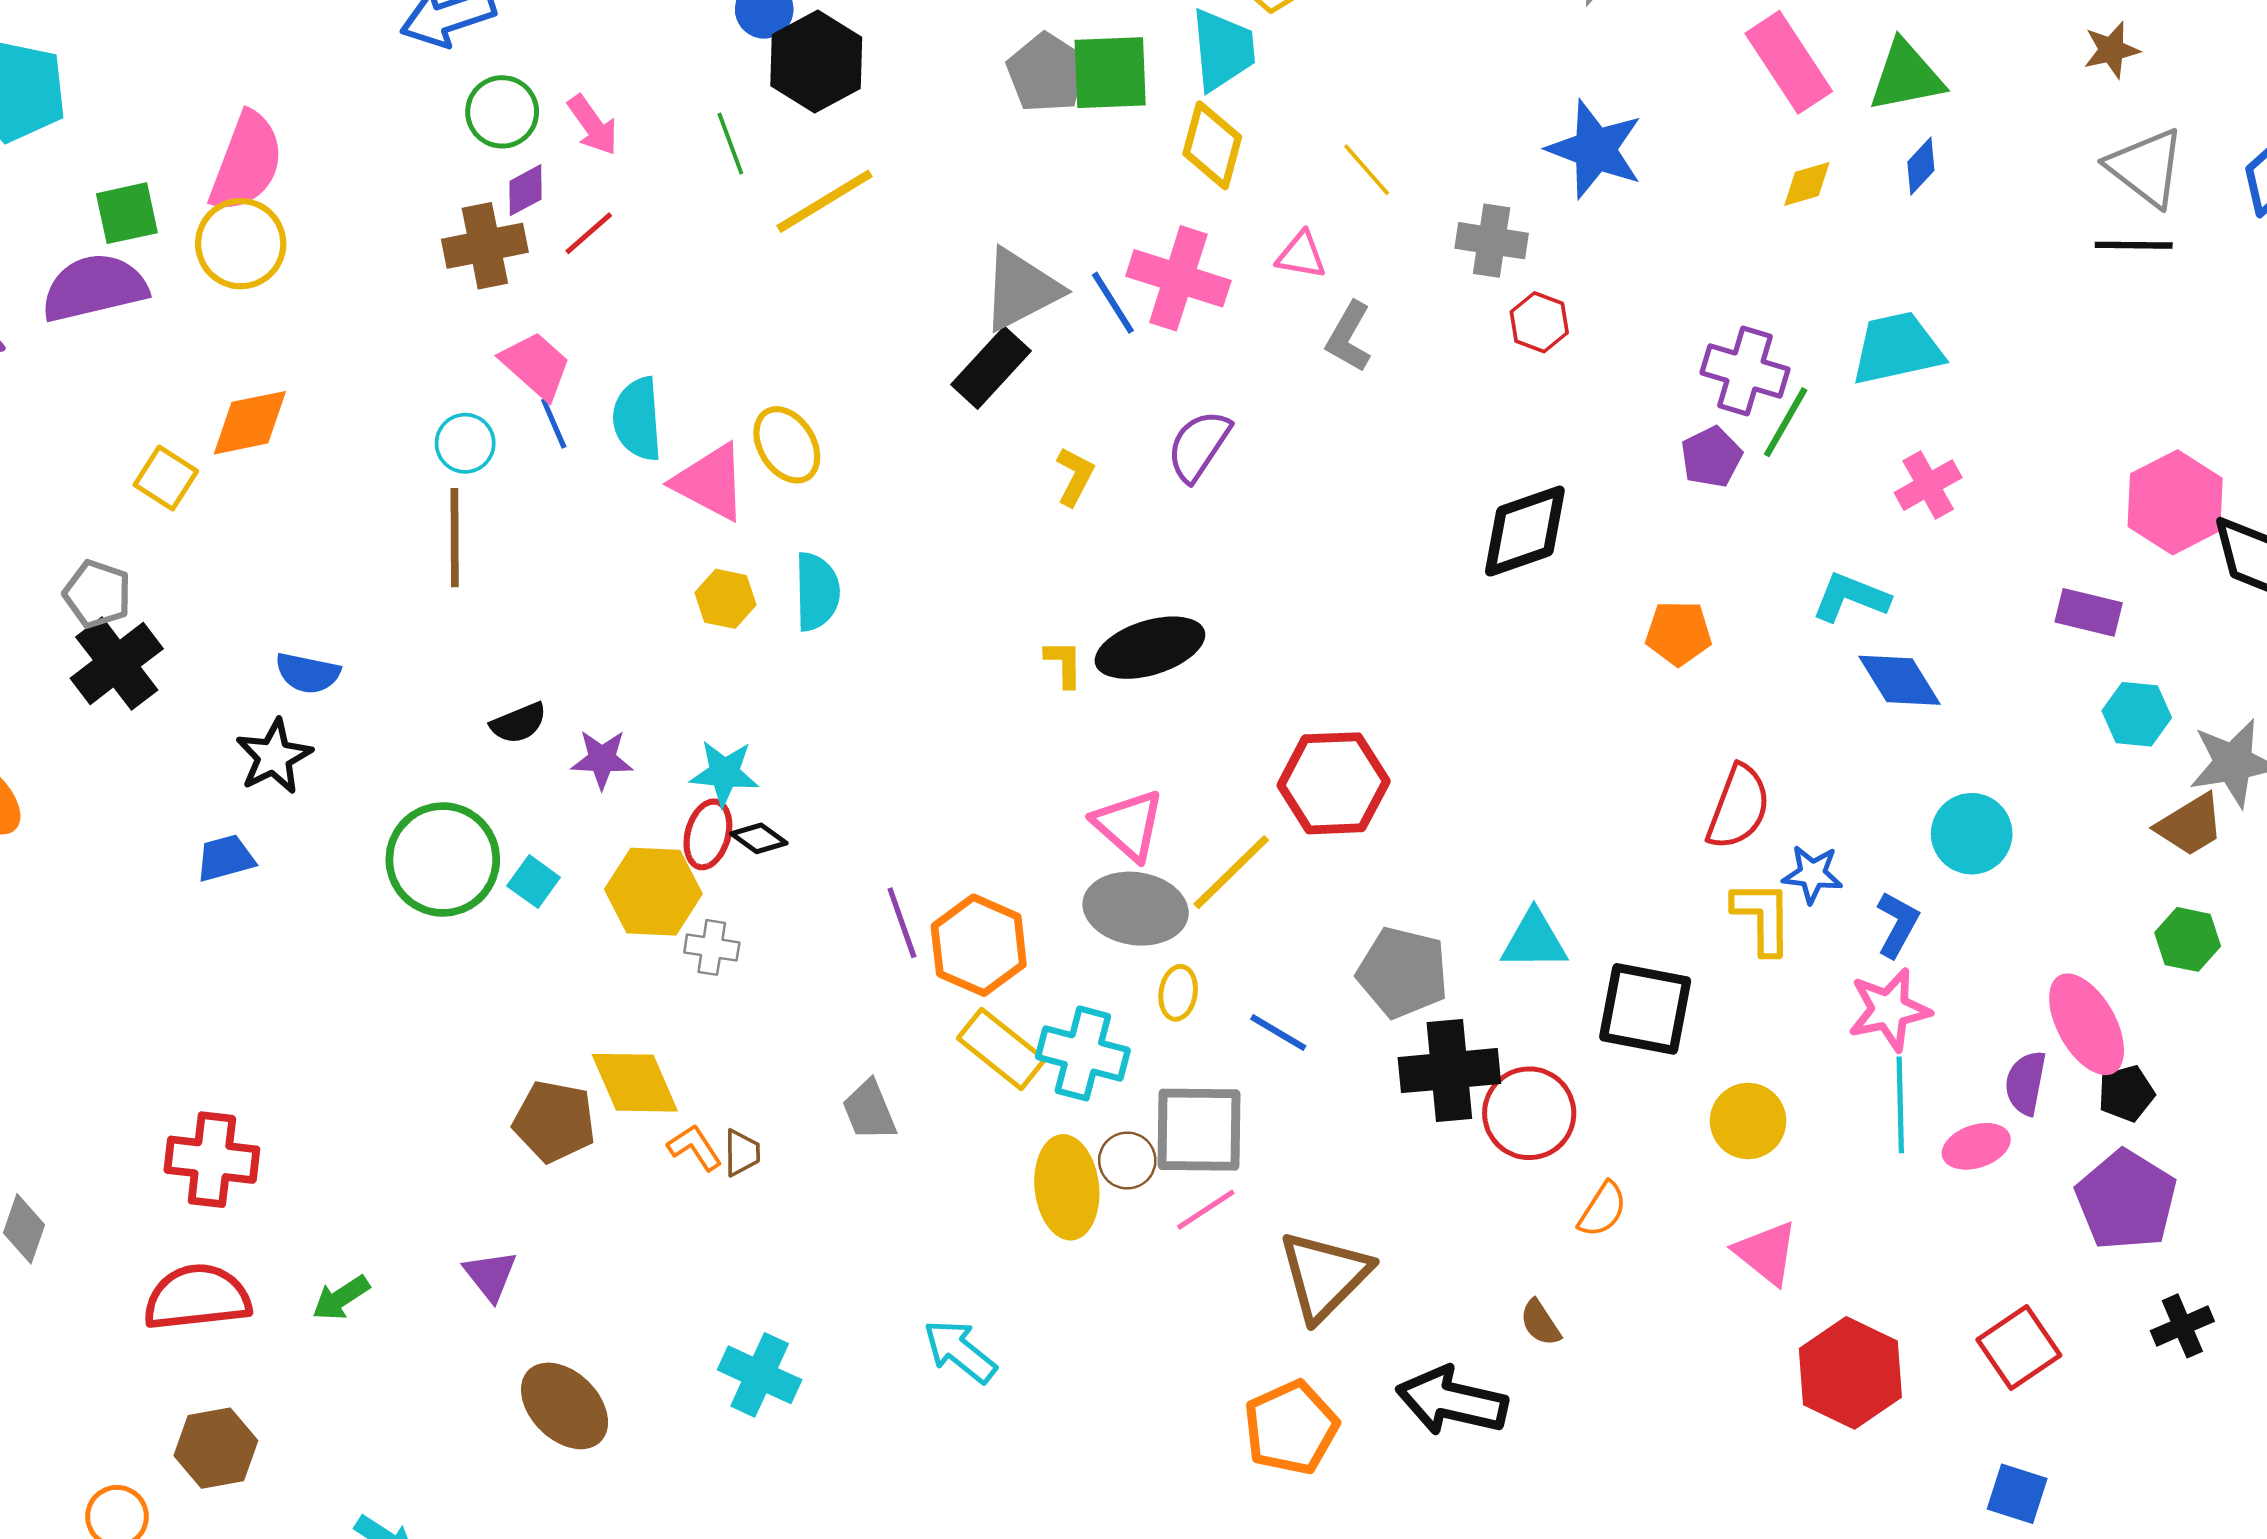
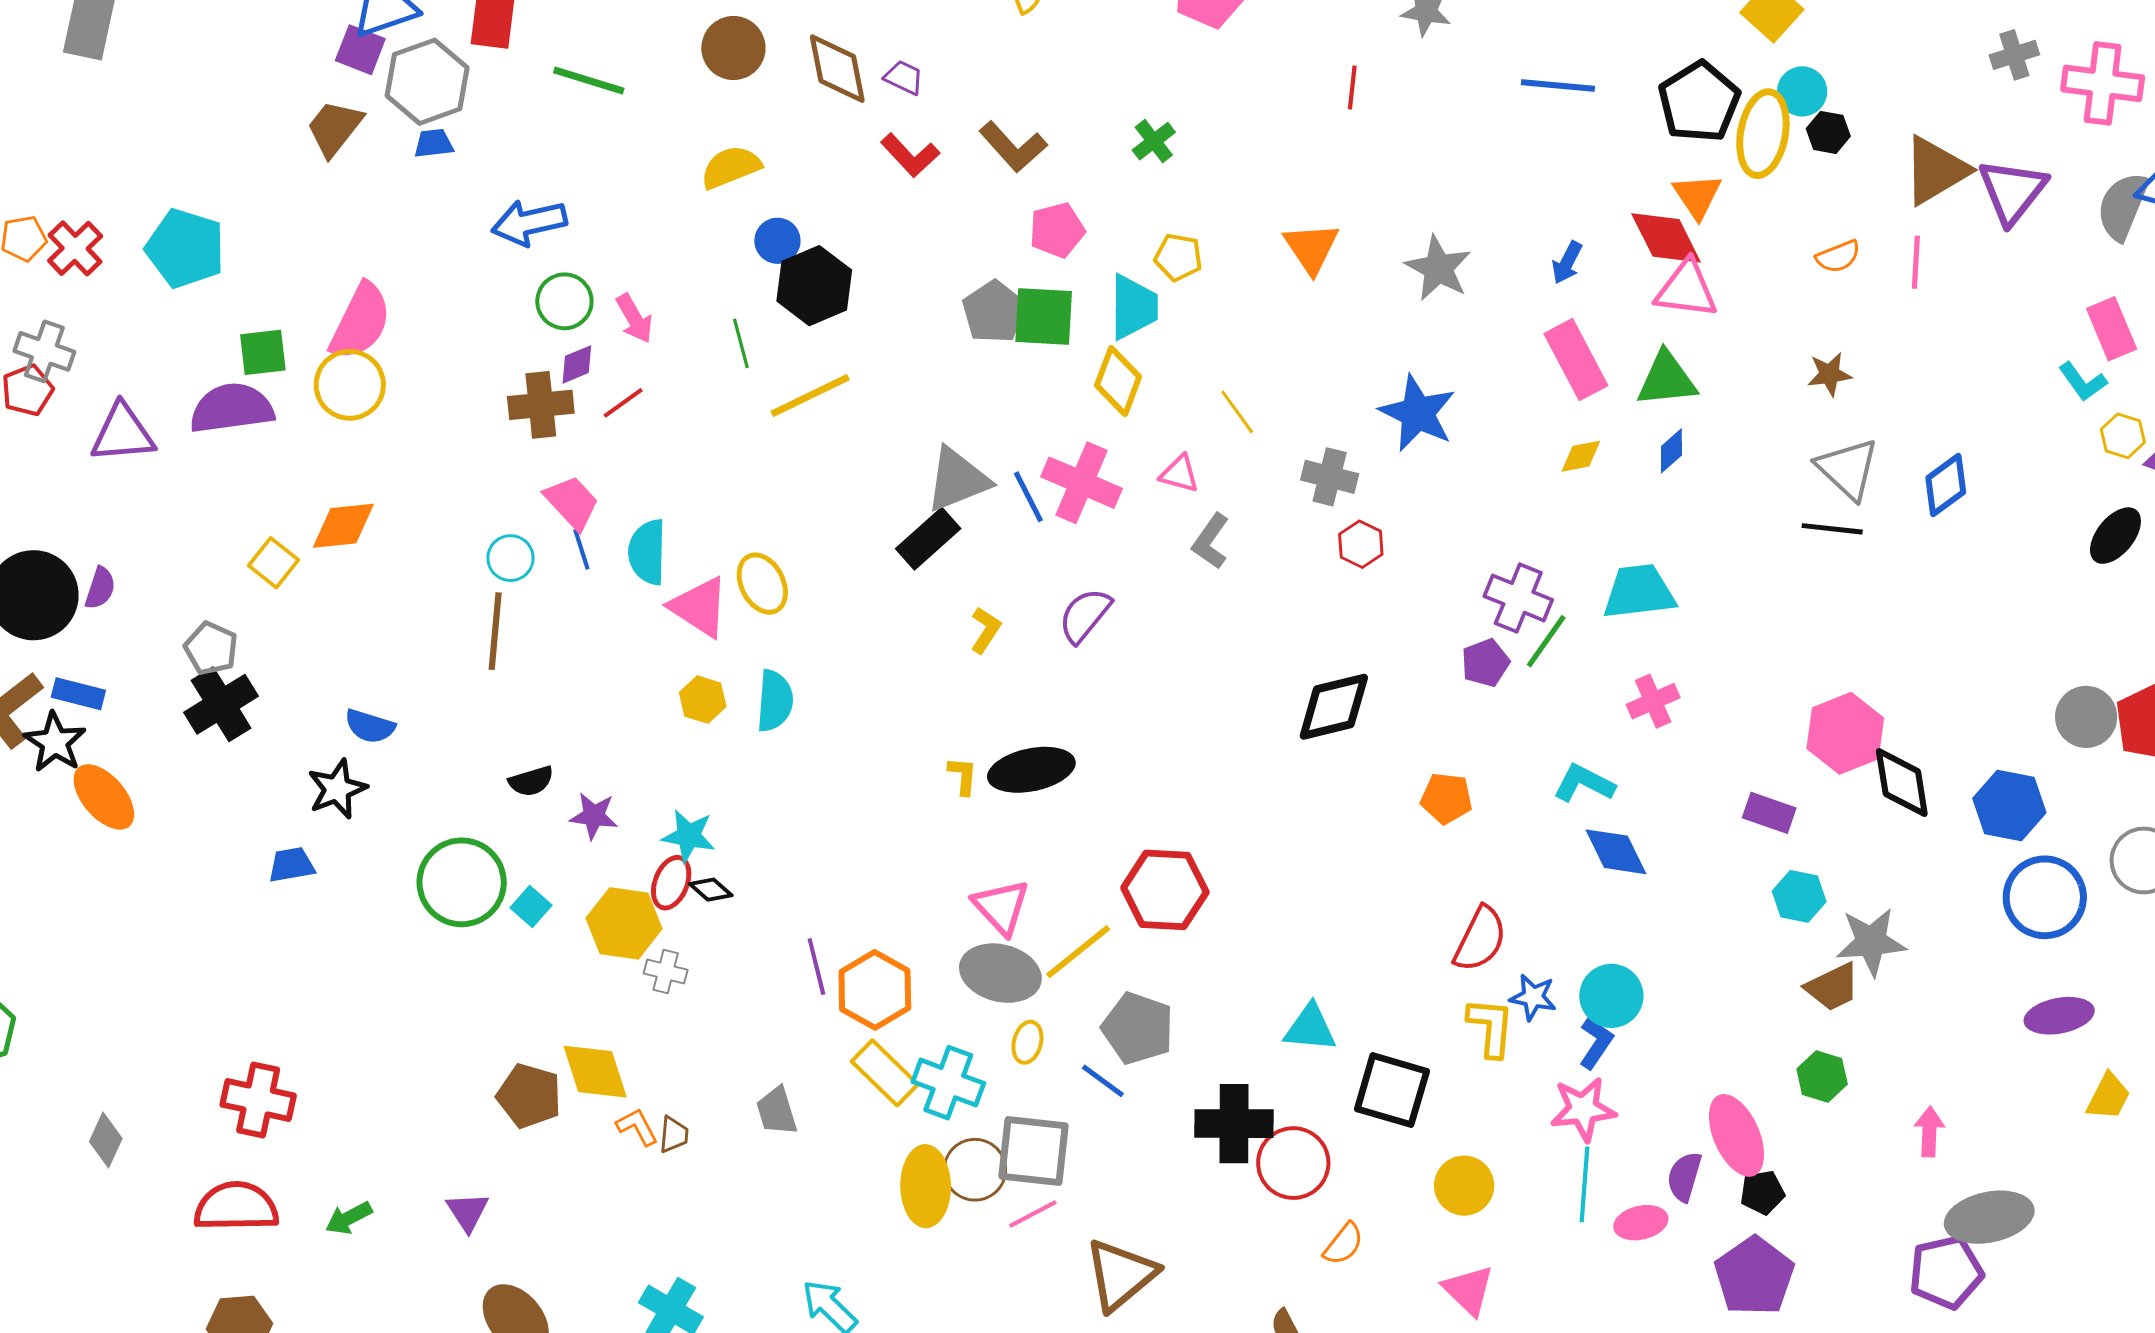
cyan circle: (1972, 834) -> (1611, 996), moved
gray pentagon: (1403, 972) -> (1138, 1028), moved
brown circle: (1127, 1161) -> (975, 1170), size x1.4

